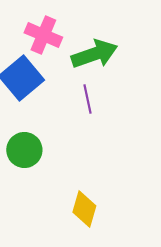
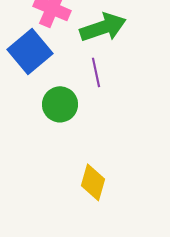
green circle: (24, 150) -> (60, 104), moved

